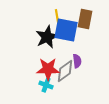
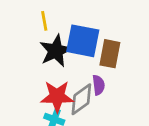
yellow line: (57, 16) -> (44, 21), moved
brown rectangle: (85, 19) -> (110, 54), moved

